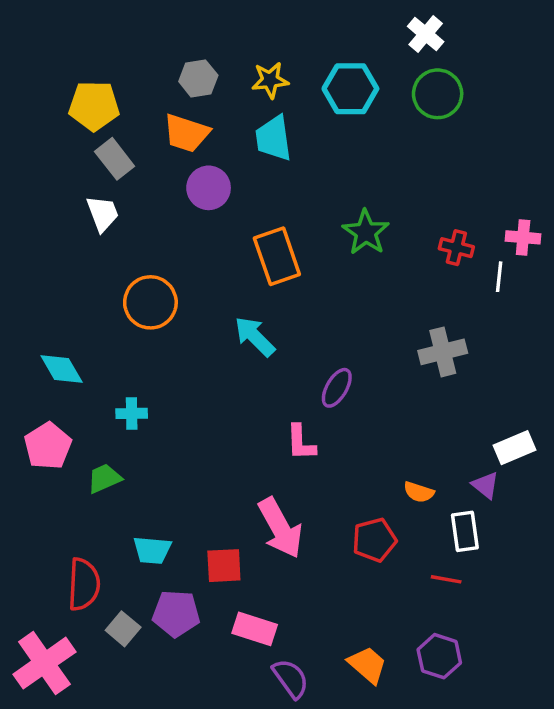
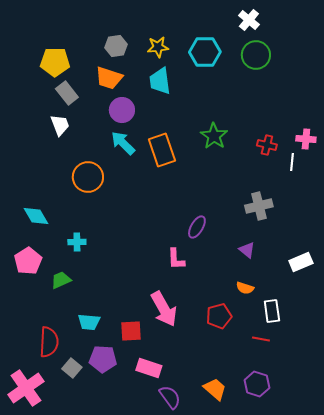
cyan arrow: (255, 337) -> (123, 143), moved
purple triangle: (485, 485) -> (247, 250), moved

